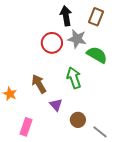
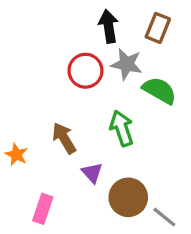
brown circle: (78, 120) -> (128, 197), size x1.5

